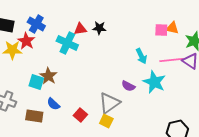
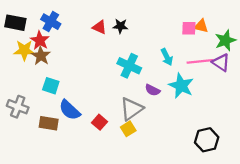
red triangle: (80, 29) -> (99, 27), turned 32
cyan cross: (67, 43) -> (129, 66), moved
brown star: (48, 76) -> (41, 56), moved
blue semicircle: (53, 104) -> (70, 110), size x1.5
yellow square: (106, 121) -> (128, 129), turned 32

